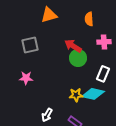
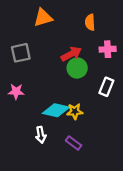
red arrow: (73, 46) -> (71, 54), turned 120
cyan diamond: (93, 94) -> (56, 110), moved
white arrow: (47, 115) -> (41, 135), turned -40

